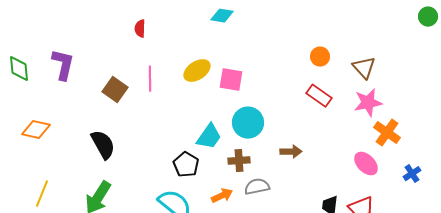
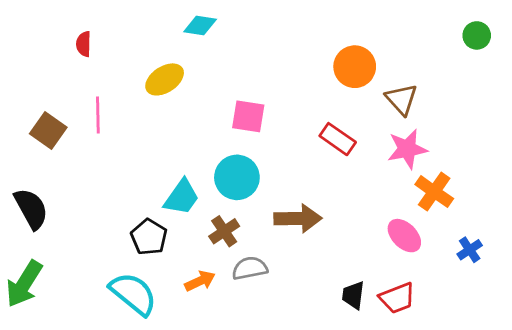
green circle: (428, 17) -> (477, 35), moved
orange circle: (320, 57) -> (355, 67), moved, size x1.5
yellow ellipse: (197, 71) -> (165, 79), moved
pink square: (231, 80) -> (248, 116), moved
brown arrow: (291, 152) -> (298, 219), size x1.5
brown cross: (239, 161) -> (224, 231), turned -30

